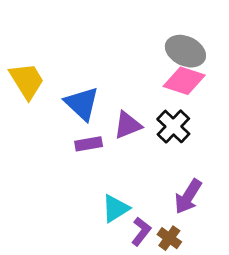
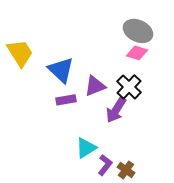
pink diamond: (184, 81) -> (137, 53), size x0.7
purple arrow: (188, 196) -> (116, 110), moved

